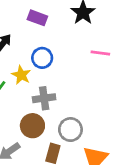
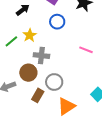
pink line: (100, 53) -> (86, 50), moved
blue circle: (42, 58) -> (57, 22), moved

